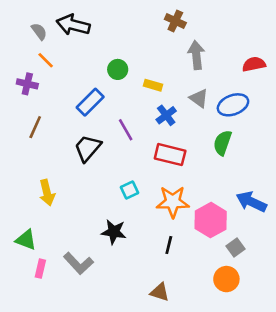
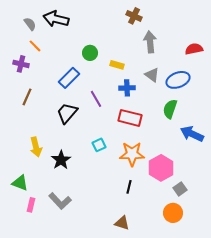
blue cross: (166, 115) -> (127, 88), turned 35
blue arrow: (251, 202) -> (192, 134), moved
black star: (114, 232) -> (61, 160), moved, turned 30

